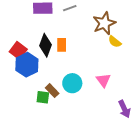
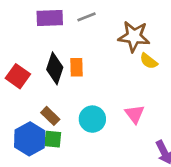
brown star: (104, 23) -> (134, 36), turned 30
blue hexagon: (27, 65) -> (30, 139), moved
brown rectangle: (52, 91) -> (50, 116), moved

